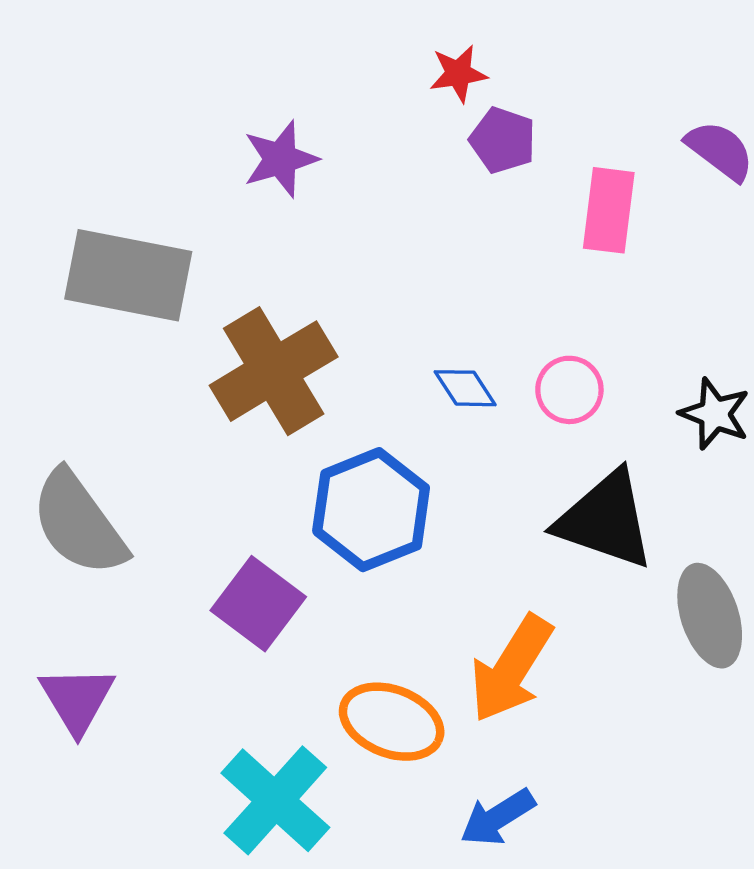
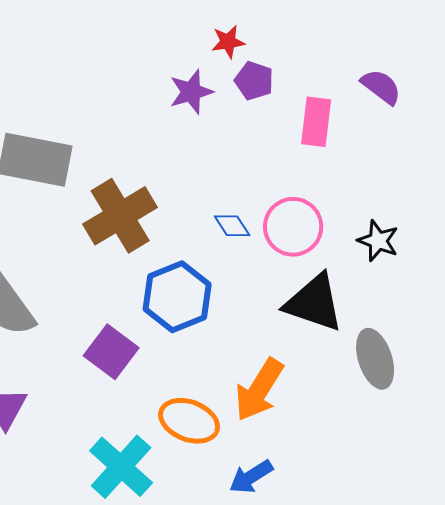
purple star: (280, 159) -> (191, 92), moved
pink circle: (569, 390) -> (293, 227), size x1.5

